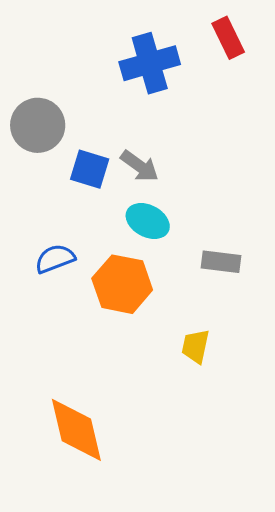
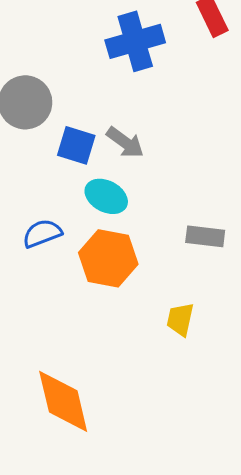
cyan ellipse: (148, 221) -> (106, 196), moved

